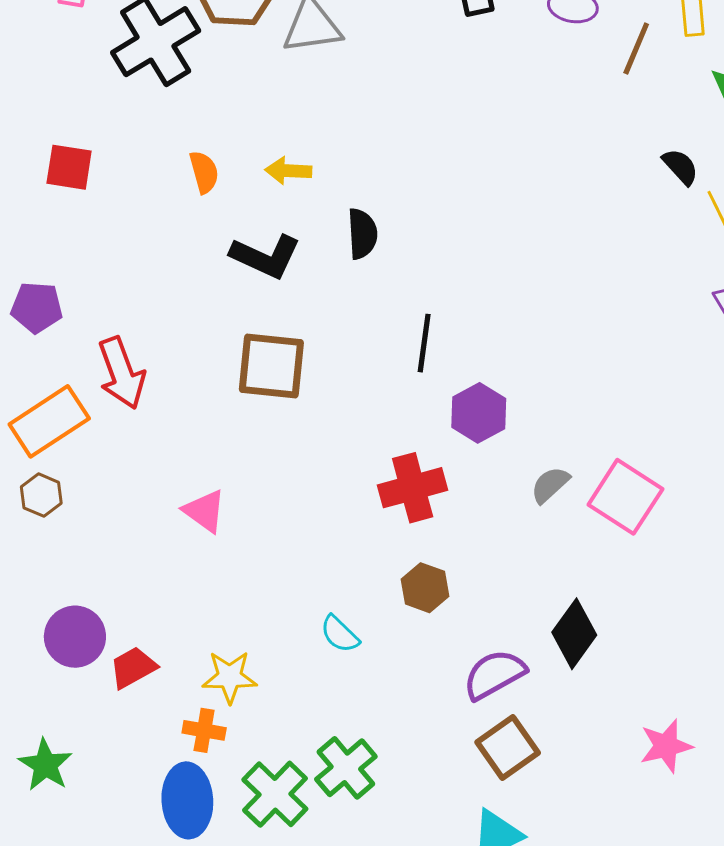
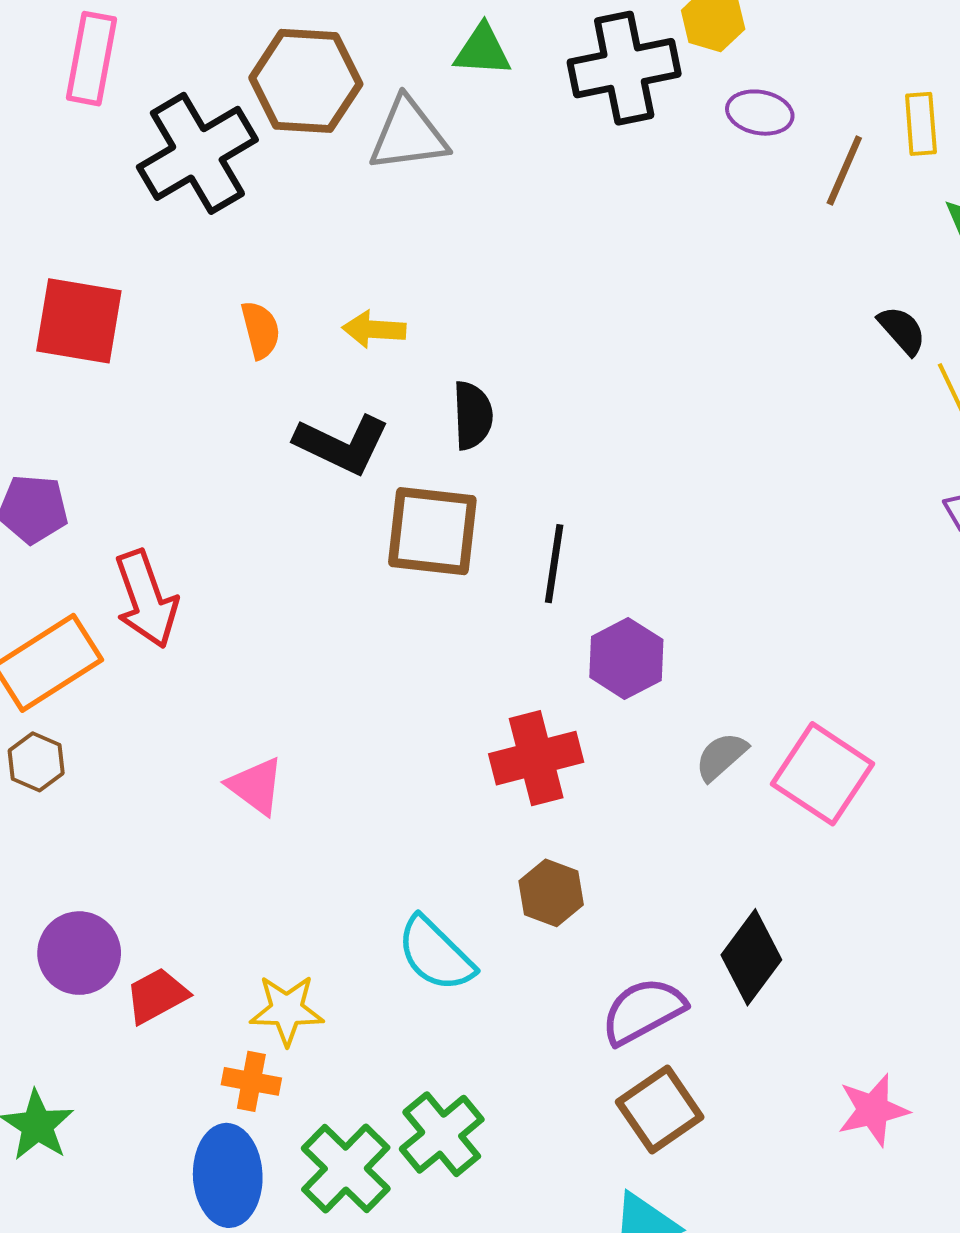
red square: (69, 167) -> (79, 321), size x1.4
brown square: (271, 366) -> (432, 531), moved
cyan semicircle: (340, 634) -> (436, 954), size x1.5

